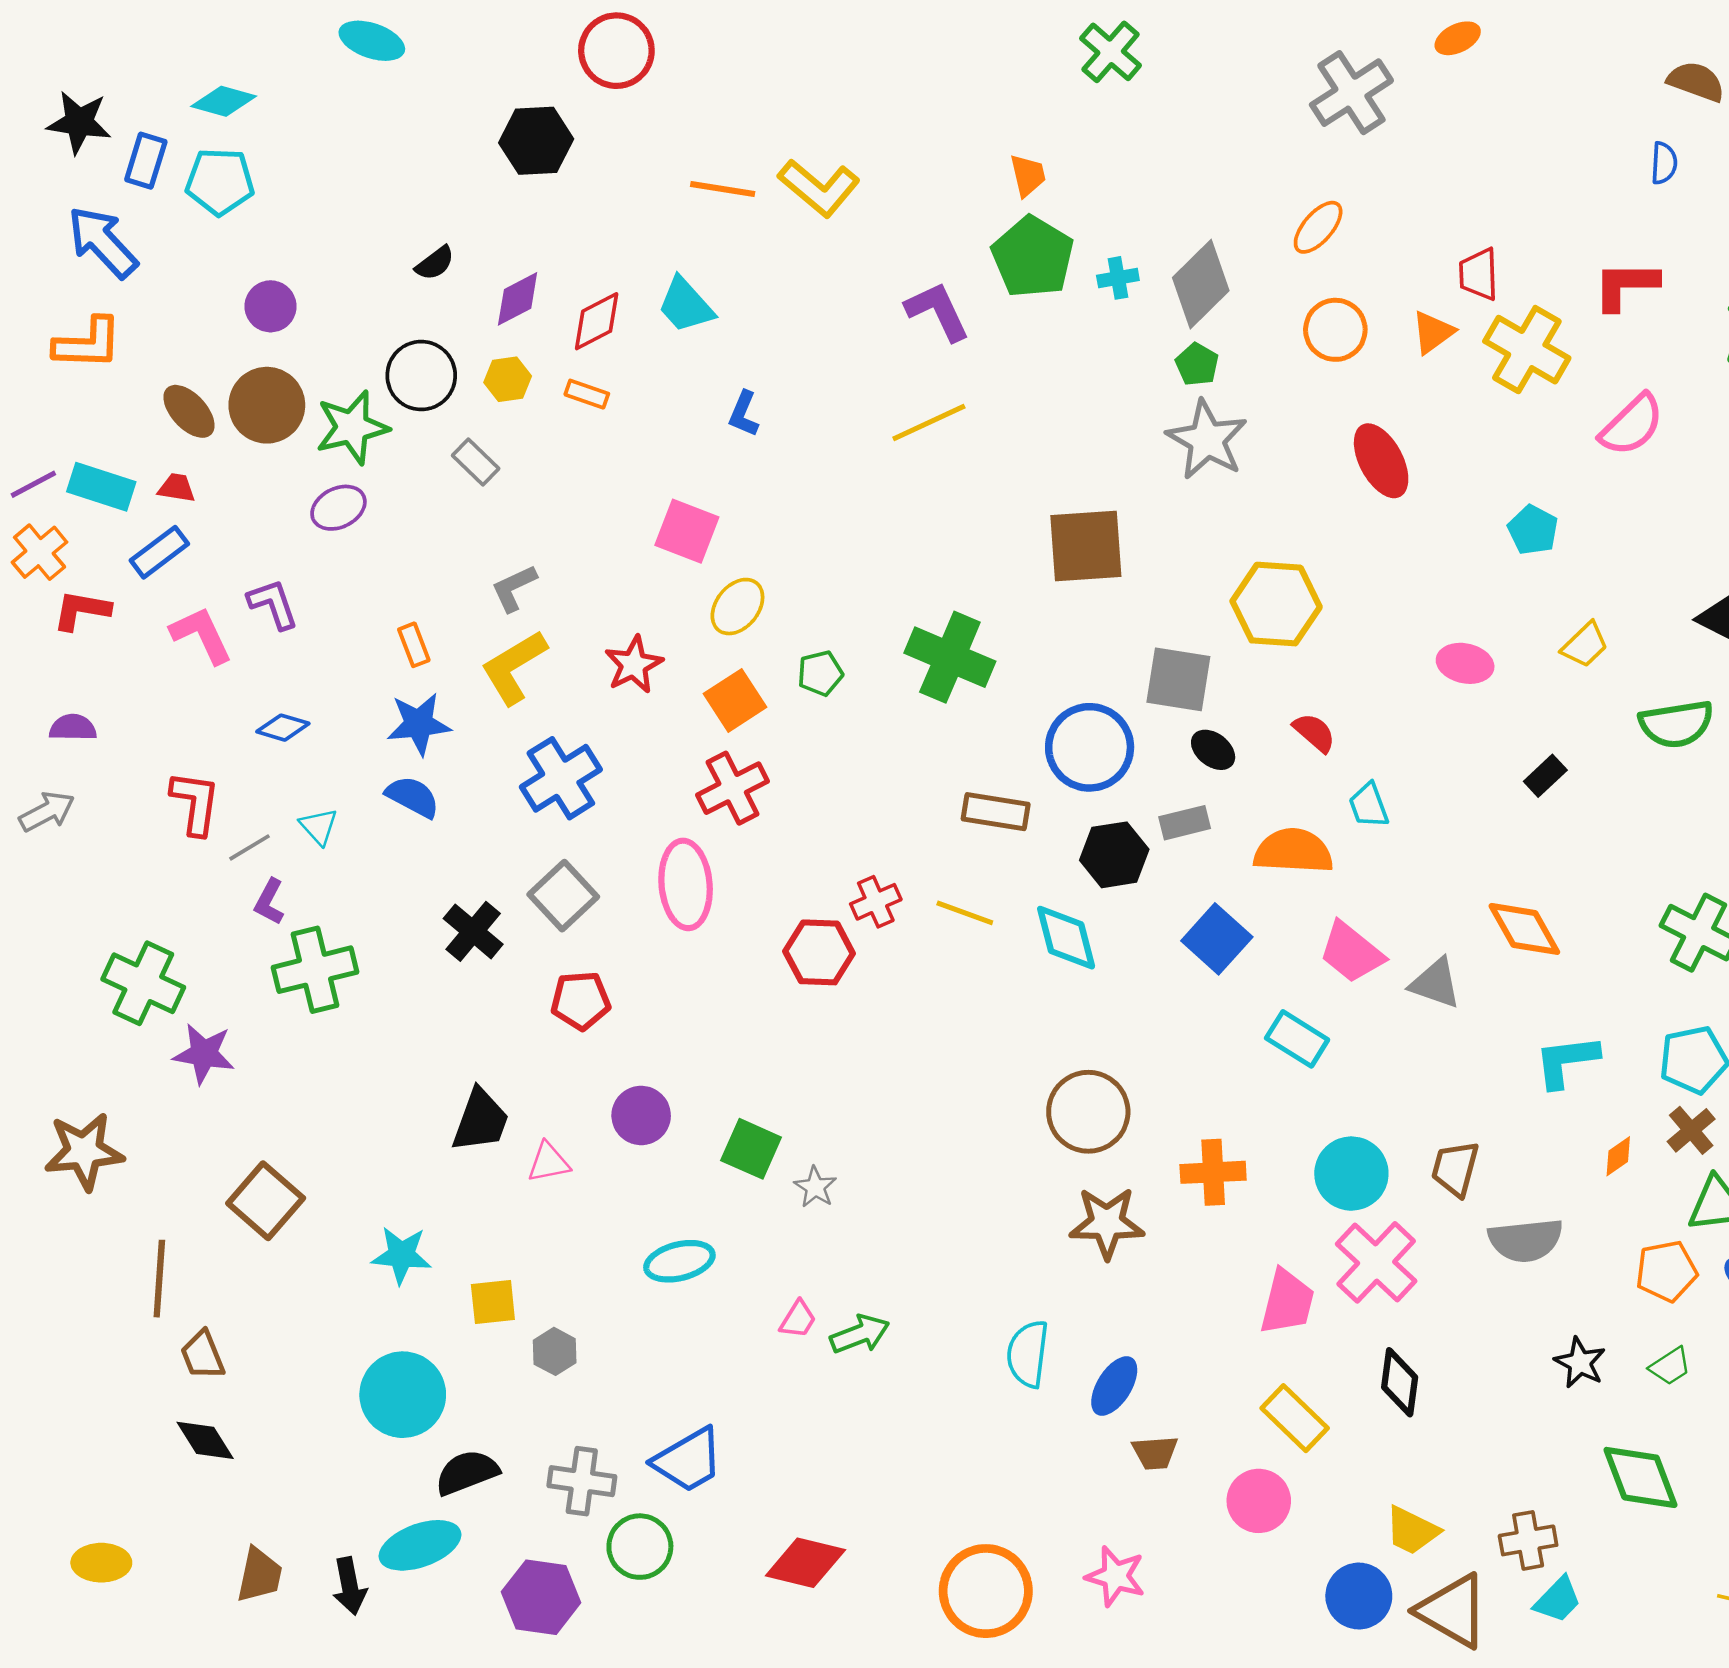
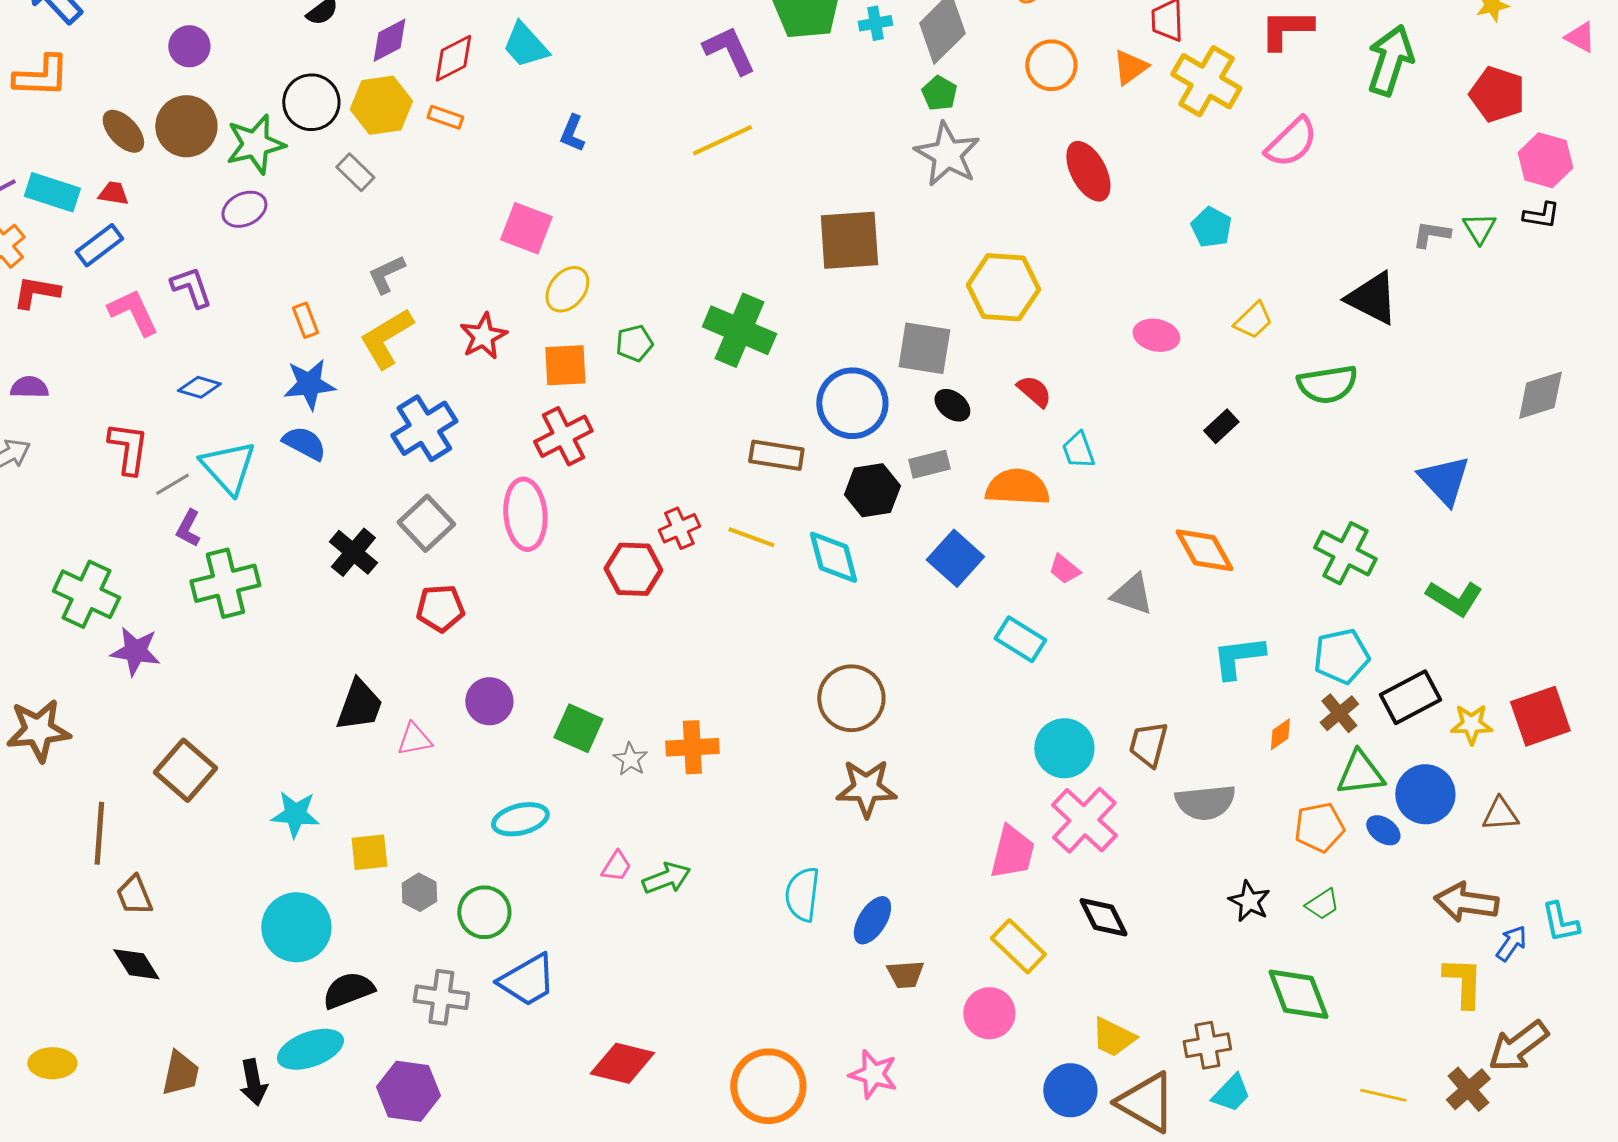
yellow hexagon: (508, 379) -> (381, 105), size x1.6
orange square: (735, 700) -> (565, 365), turned 30
cyan triangle: (319, 826) -> (228, 467), size x1.8
pink trapezoid: (1351, 952) -> (1064, 569), size x0.6
orange cross: (1213, 1172) -> (692, 747), moved
black diamond: (1400, 1382) -> (1103, 917), turned -34
green circle: (640, 1547) -> (484, 912), moved

